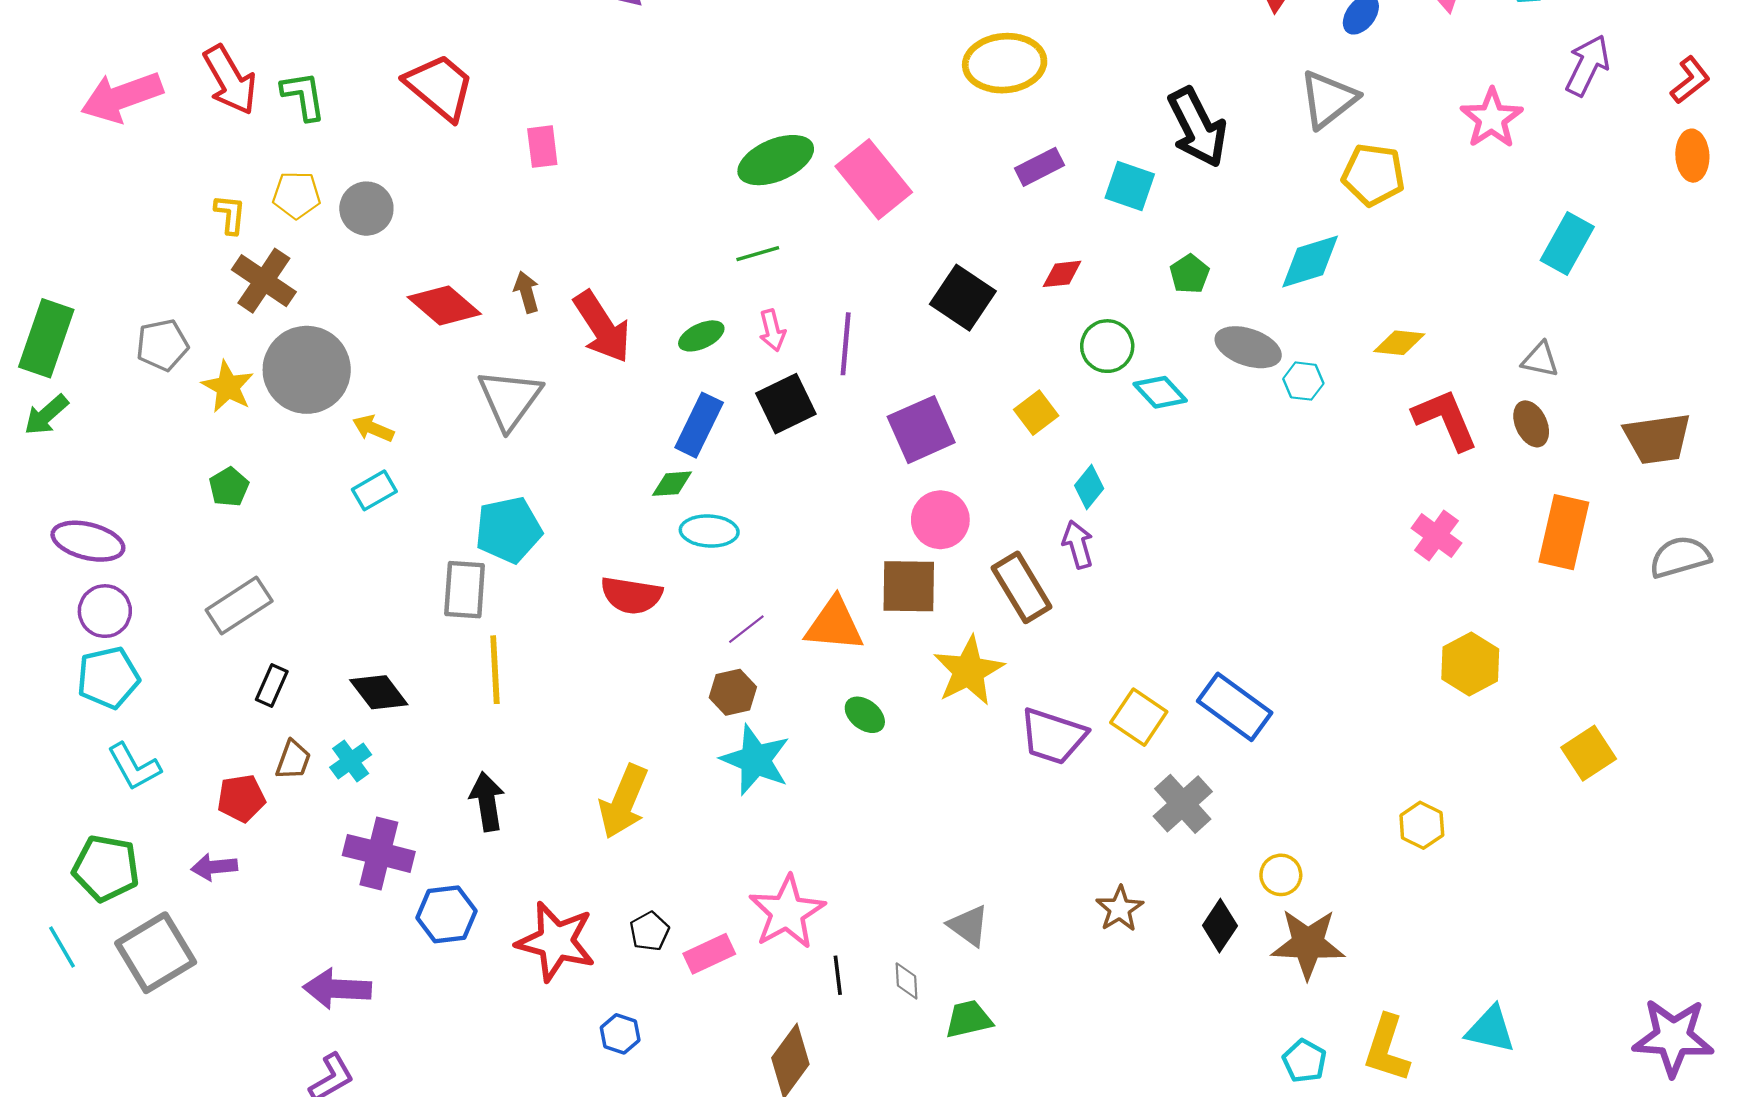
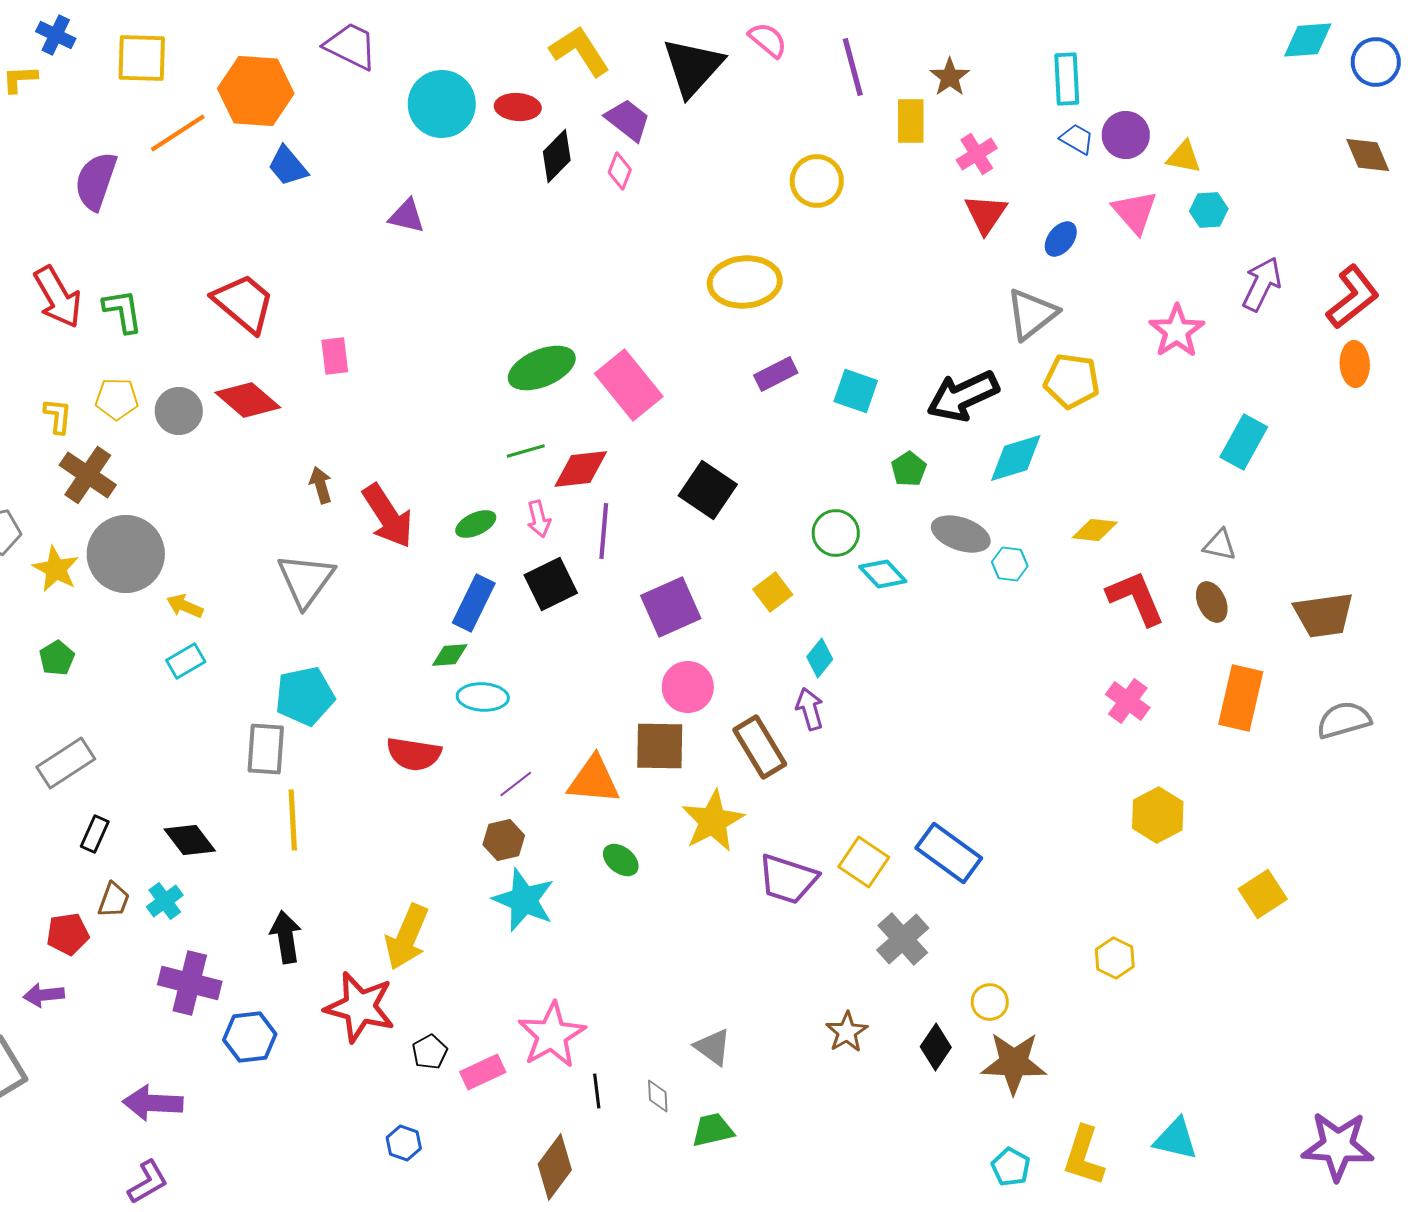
red L-shape: (1690, 80) -> (1353, 297), size x1.5
black arrow: (1197, 127) -> (963, 396), moved, turned 92
red diamond: (1062, 274) -> (581, 469), moved, size x1.5
red diamond: (444, 306) -> (248, 400), moved
red star: (556, 941) -> (360, 1007), moved

